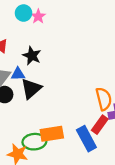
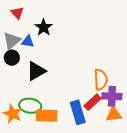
black triangle: (31, 89) -> (36, 71), moved
orange rectangle: (52, 134) -> (47, 116), moved

